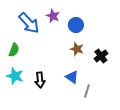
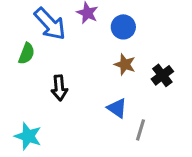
green semicircle: (14, 50) -> (27, 53), moved
cyan star: (15, 76) -> (28, 136), moved
black arrow: (40, 80) -> (59, 88), moved

